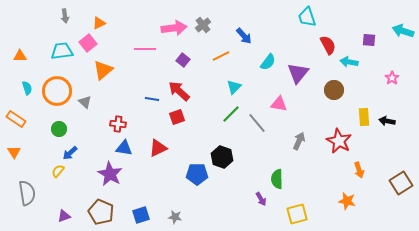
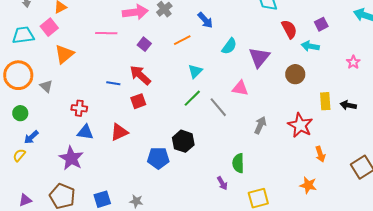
purple square: (369, 40) -> (321, 24), moved, turned -32

